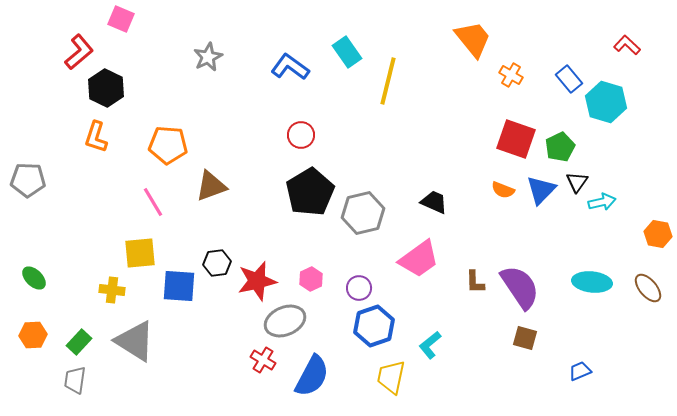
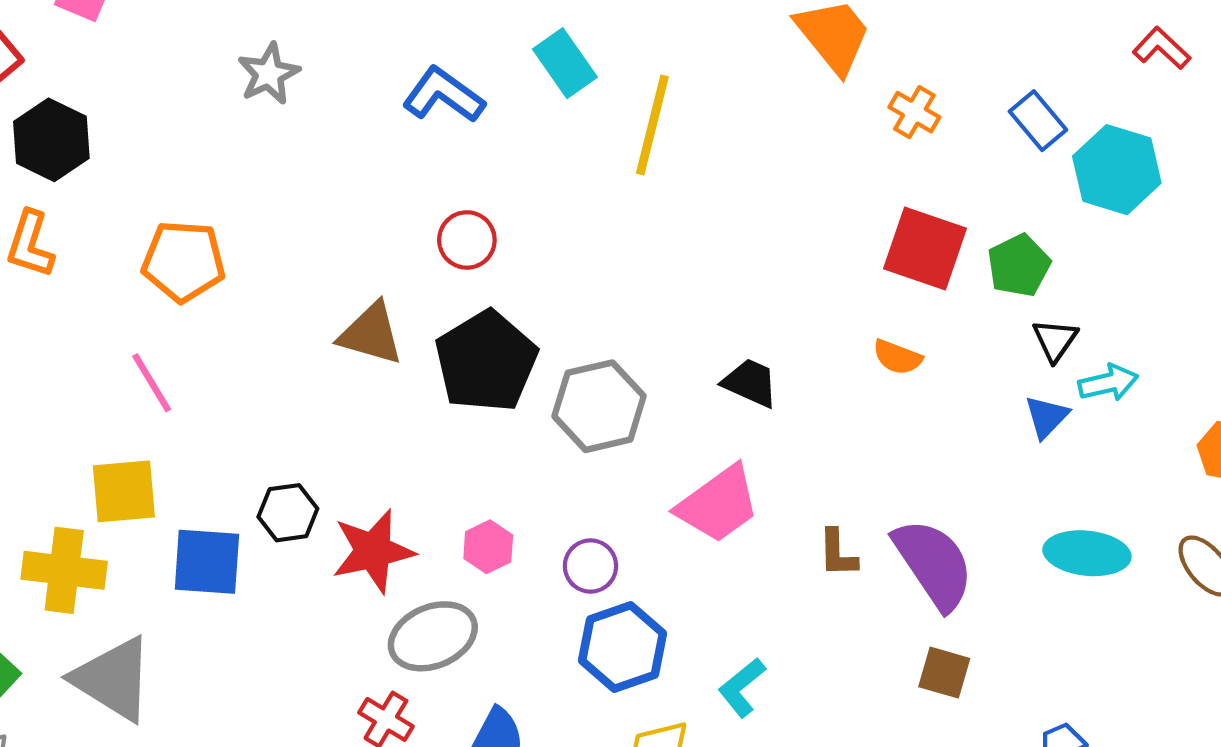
brown triangle: (211, 186) -> (371, 334), moved, turned 36
blue triangle: (541, 190) -> (1047, 417), moved, size x0.7
yellow cross: (112, 290) -> (64, 570), size x1.5

